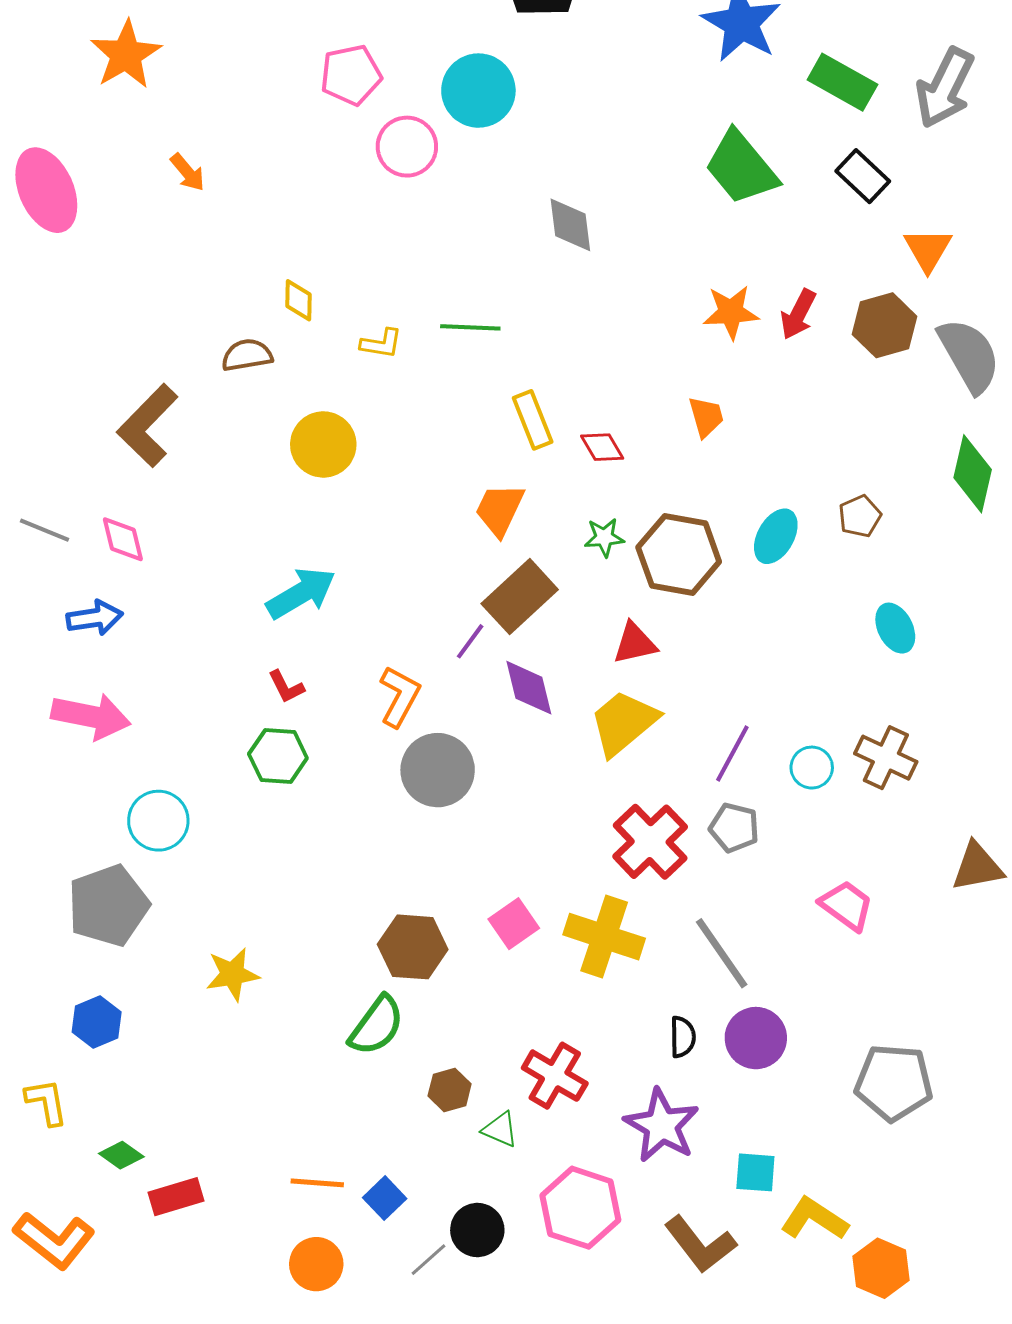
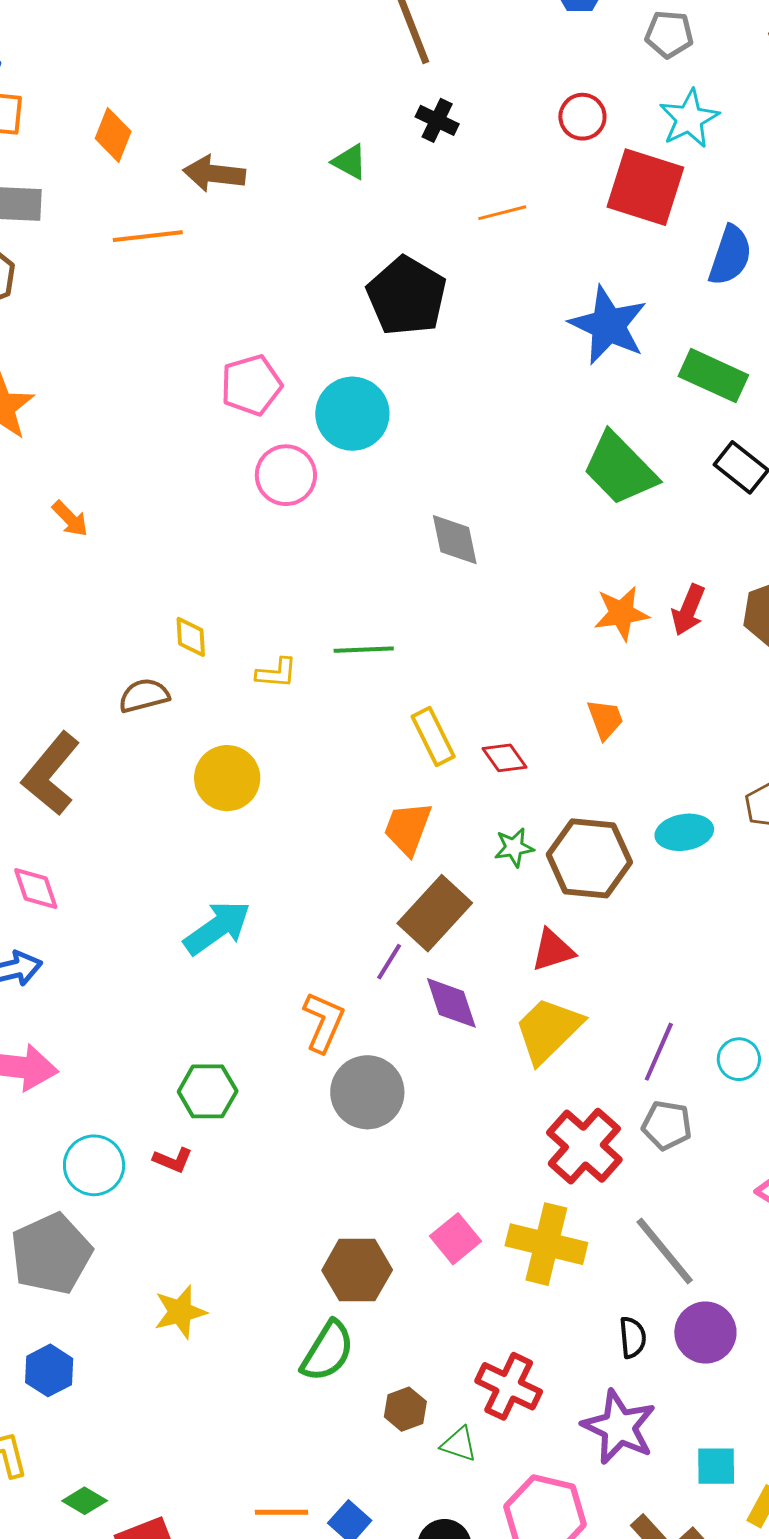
pink pentagon: (351, 75) -> (251, 385), moved
cyan ellipse: (776, 536) -> (684, 832), turned 56
red L-shape: (286, 687) -> (173, 1160), moved, turned -36

